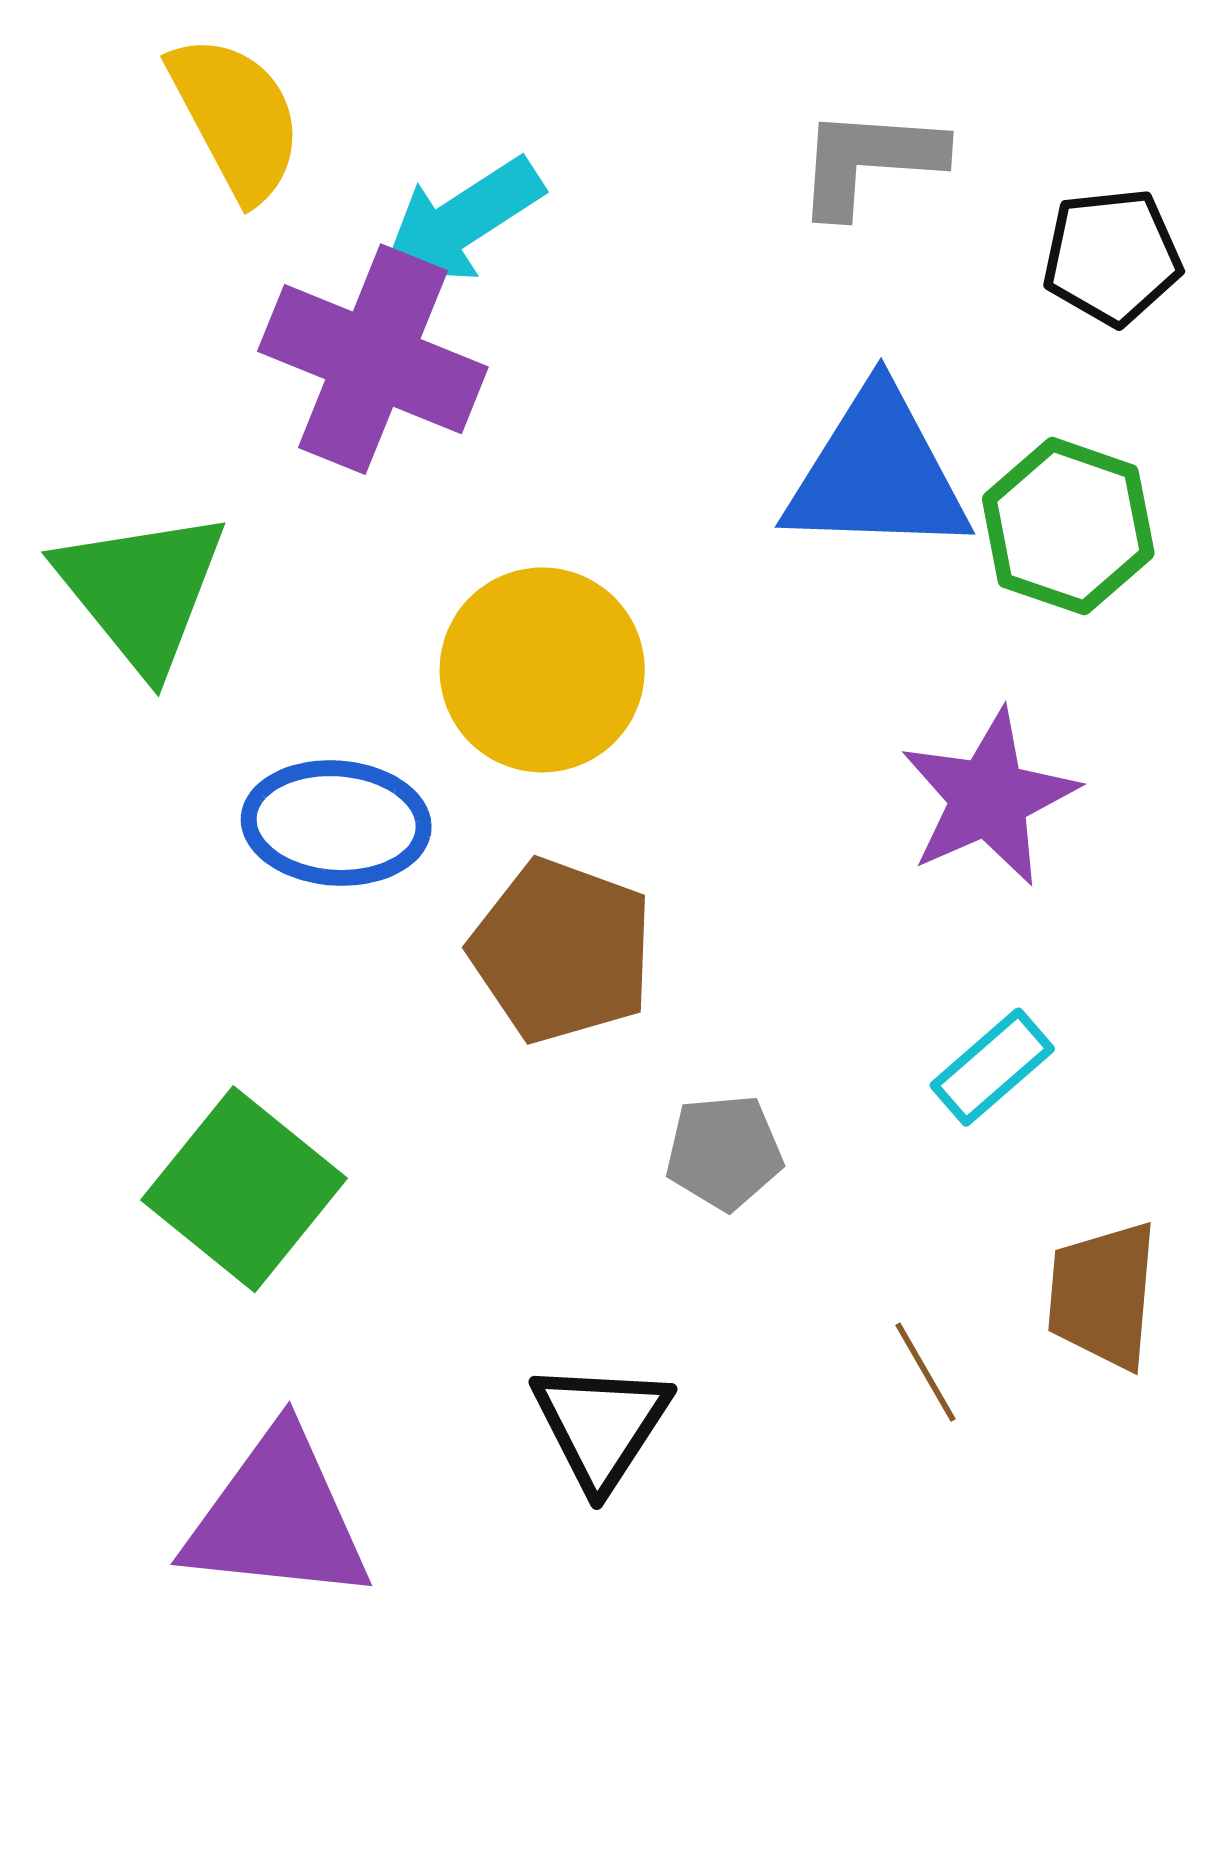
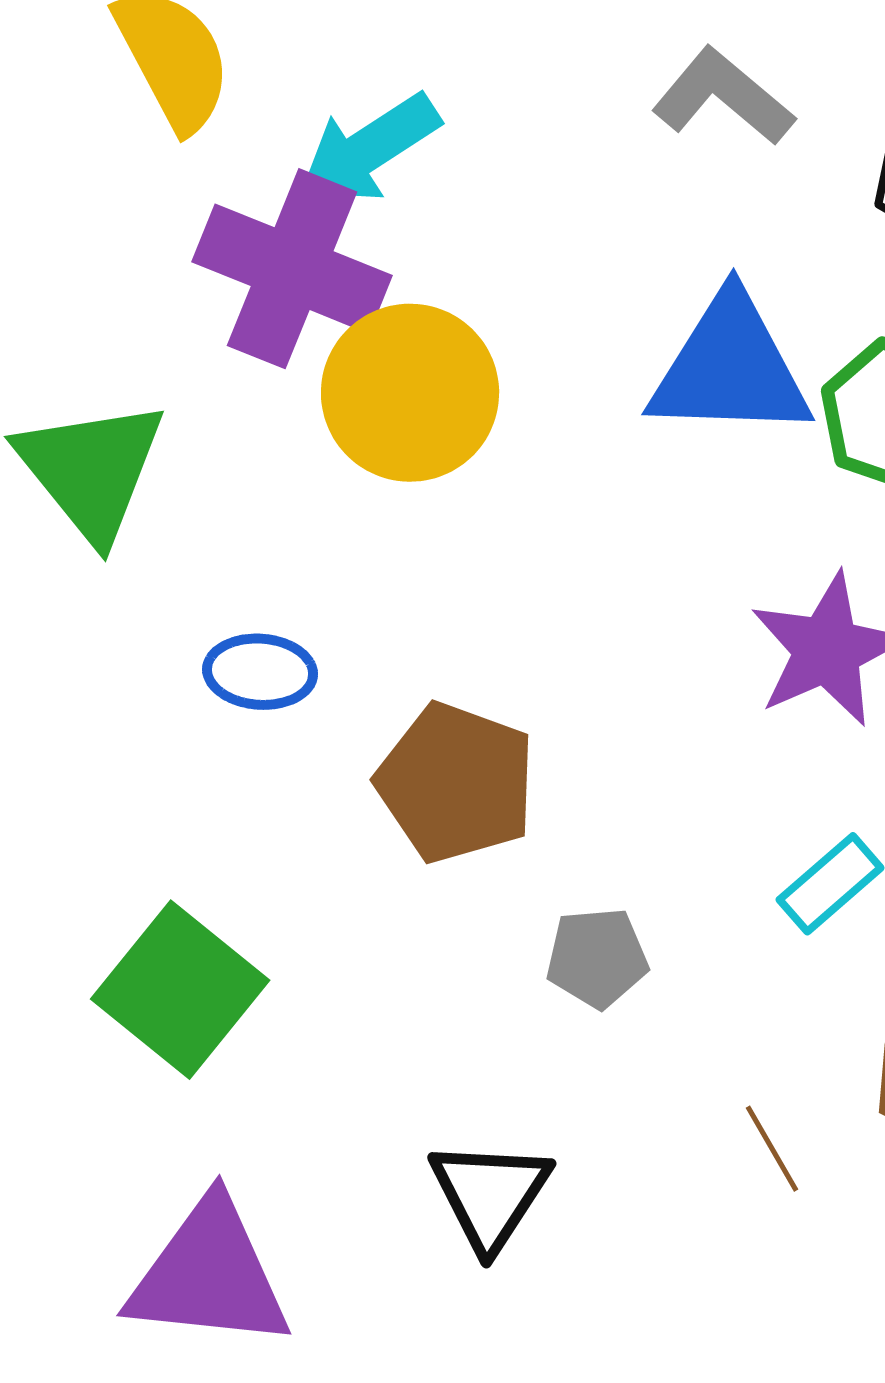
gray L-shape: (869, 161) -> (723, 97), turned 36
yellow circle: (542, 670) -> (410, 393), moved
blue ellipse: (336, 823) -> (260, 672), size x0.7

